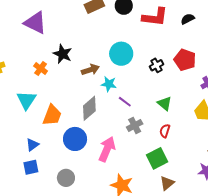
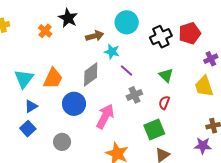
red pentagon: (185, 60) -> (190, 33), turned 30
black cross: (156, 65) -> (161, 37), size x1.5
cyan triangle: (26, 100) -> (24, 79), moved
blue square: (31, 167) -> (28, 129), turned -35

